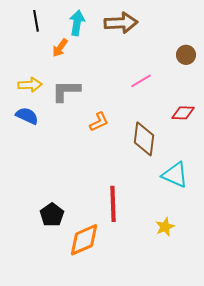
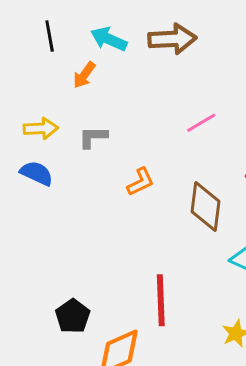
cyan arrow: (77, 23) -> (109, 39), turned -75
gray L-shape: (66, 91) -> (93, 137), size x0.7

